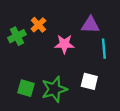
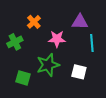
green cross: (17, 36) -> (15, 42), moved
green star: (54, 89) -> (48, 65), moved

